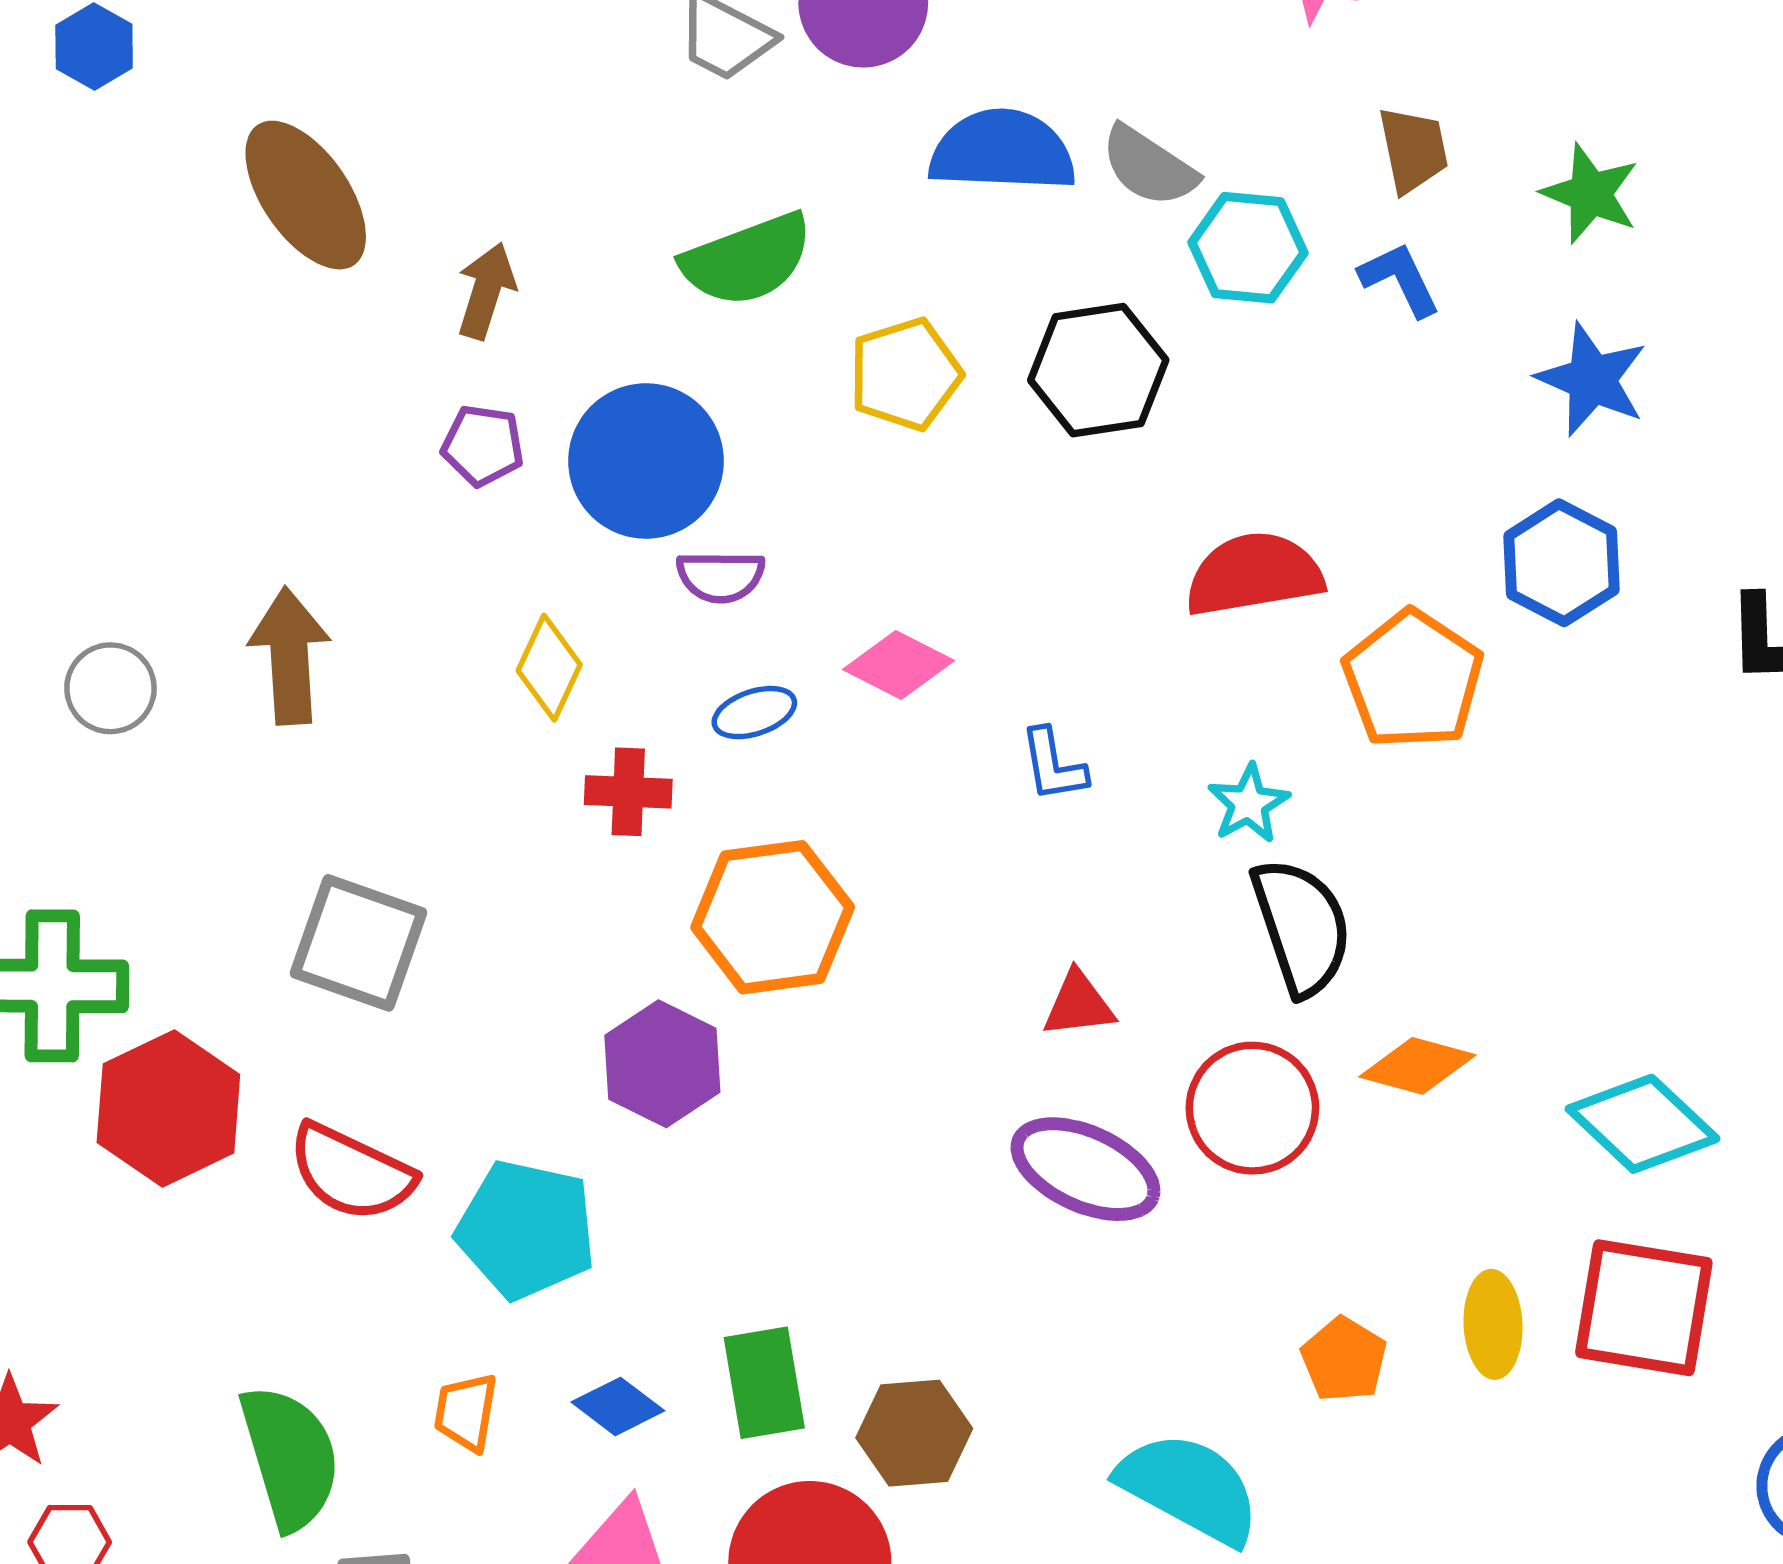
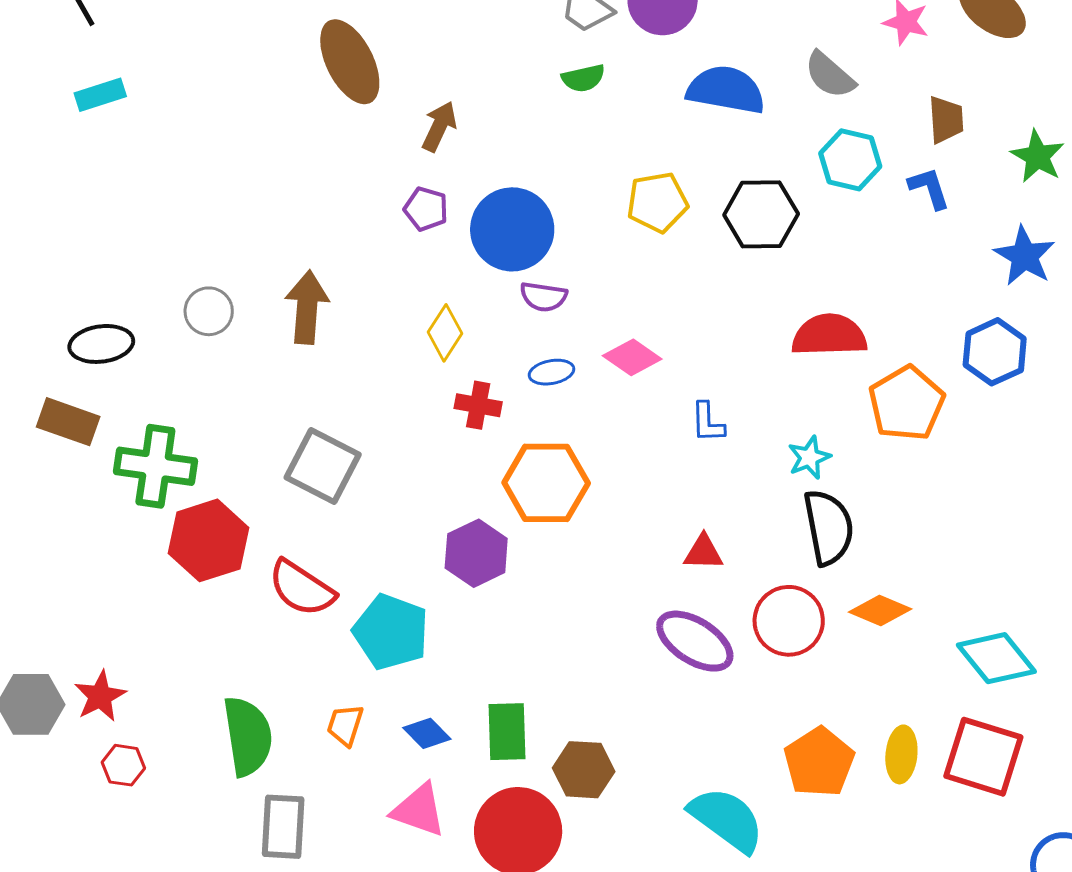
gray semicircle: (1149, 166) -> (830, 75), moved
green semicircle: (747, 260) -> (583, 78), moved, size x0.6
orange pentagon: (1344, 1359) -> (819, 762), size x1.5

